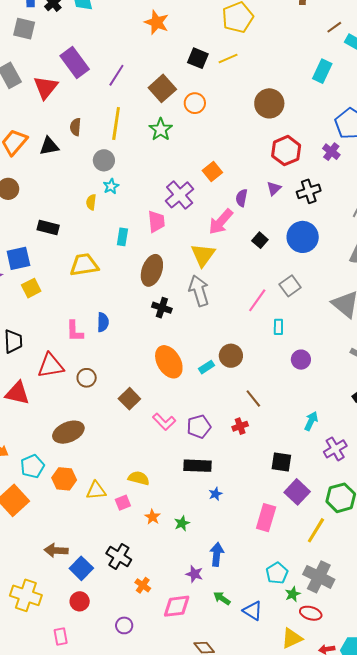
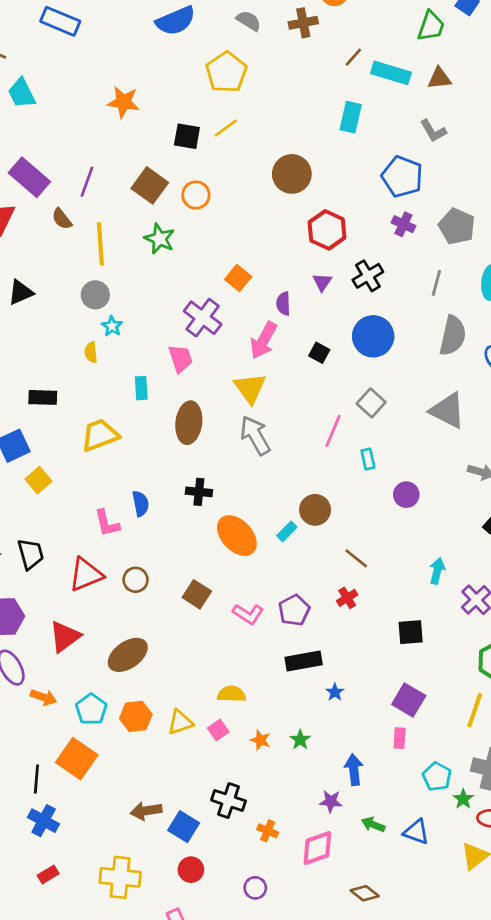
brown semicircle: (75, 127) -> (62, 219), moved, turned -30
purple cross: (331, 152) -> (403, 224), moved
black cross: (162, 308) -> (199, 492), moved
red triangle: (17, 393) -> (65, 637), moved, turned -36
purple square: (297, 492) -> (409, 700), moved
pink rectangle: (266, 518) -> (400, 738), moved, size x0.6

